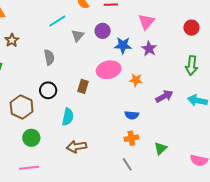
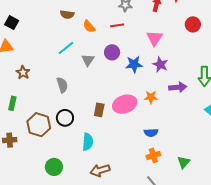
red circle: (191, 28) -> (193, 24), moved
pink ellipse: (109, 70) -> (125, 104), moved
purple arrow: (164, 96) -> (178, 87), moved, turned 30
brown hexagon: (22, 107) -> (39, 125), moved

